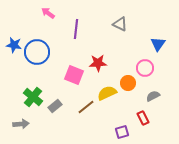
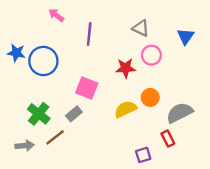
blue triangle: (158, 44) -> (185, 36), moved
red star: (98, 63) -> (126, 68), moved
pink circle: (145, 68) -> (151, 55), moved
gray semicircle: (153, 96) -> (180, 113), size x1.6
gray rectangle: (55, 106) -> (74, 114), moved
brown line: (86, 107) -> (55, 137), moved

